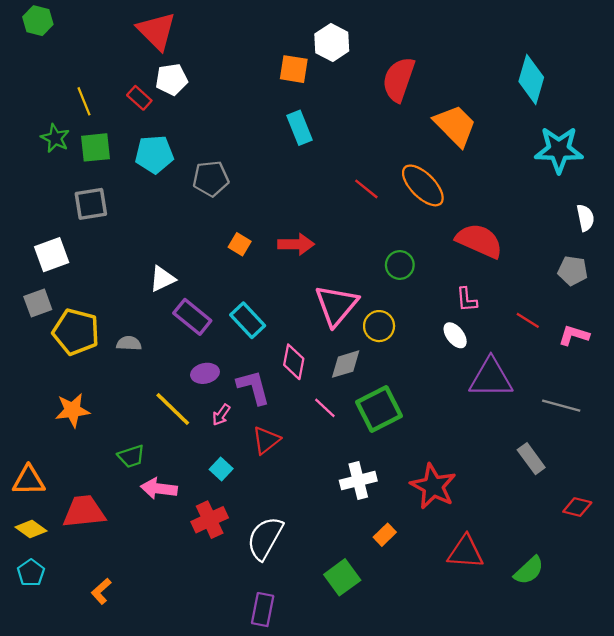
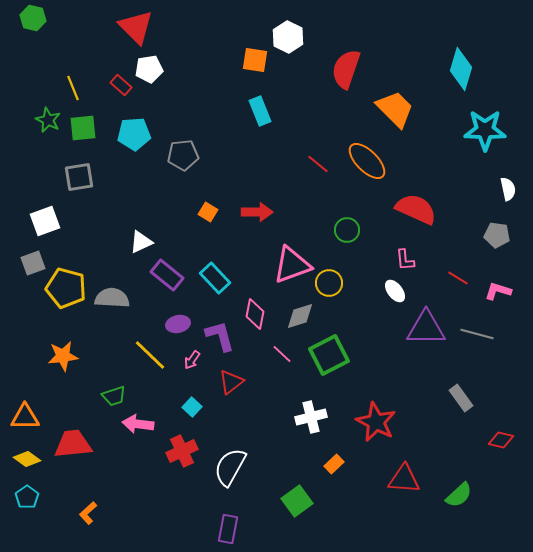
pink triangle: (336, 305) -> (292, 265), turned 30
gray semicircle: (129, 343) -> (112, 298), size x1.6
gray line: (561, 406) -> (477, 334), moved

